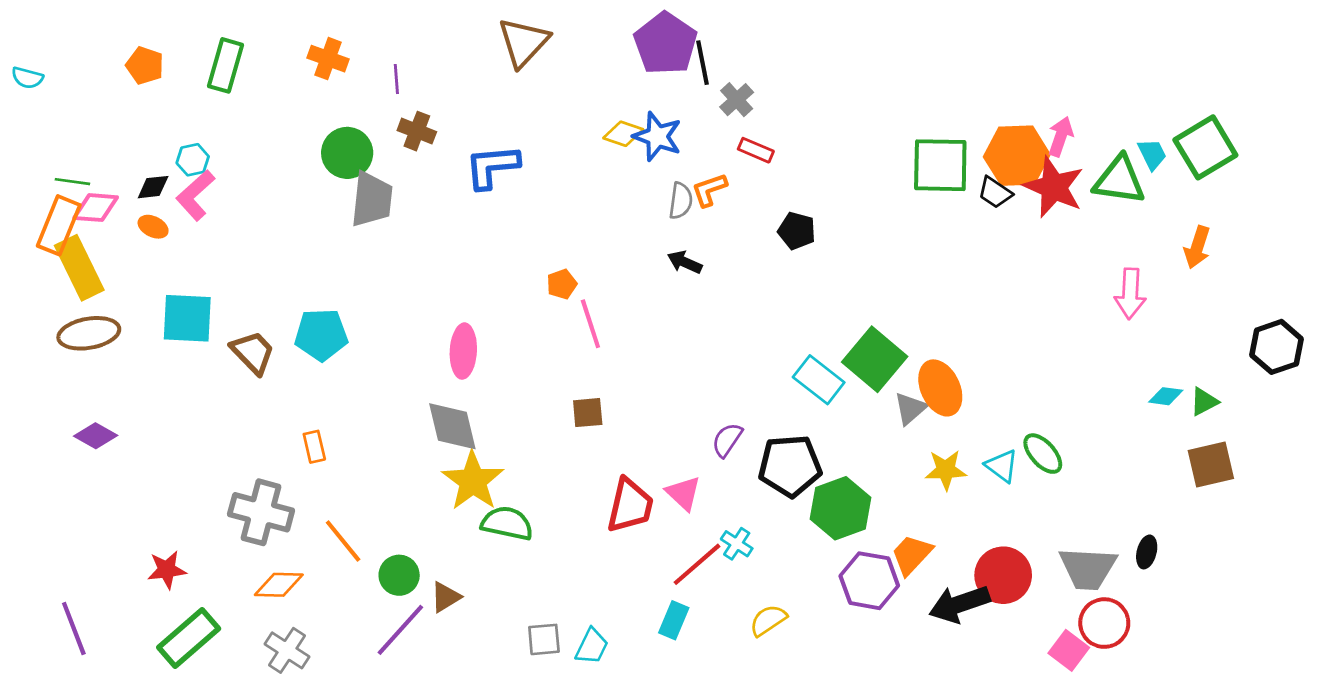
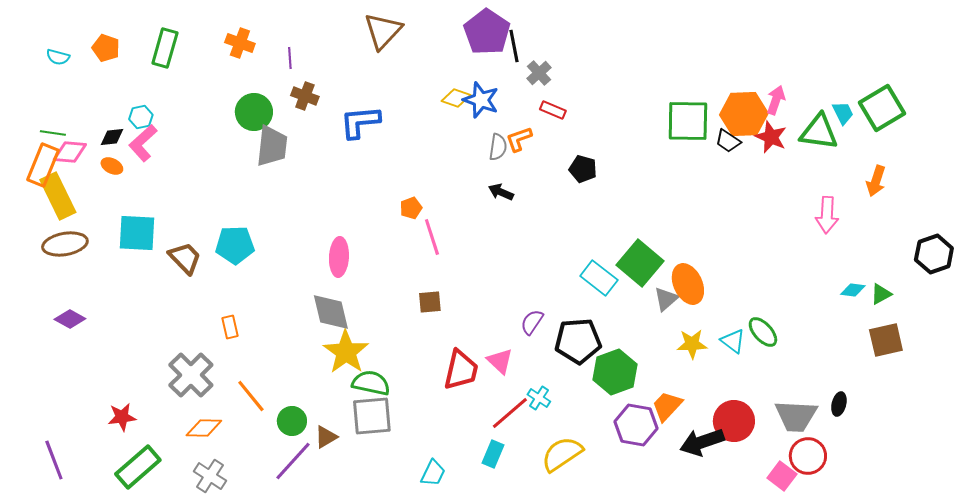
cyan semicircle: (27, 78) -> (58, 57), moved
red star: (1054, 187) -> (771, 137), size x0.7
gray cross: (261, 512) -> (191, 375), turned 30
yellow semicircle: (768, 620) -> (562, 454), size x1.5
gray square: (544, 639) -> (372, 416), moved, size x1.6

